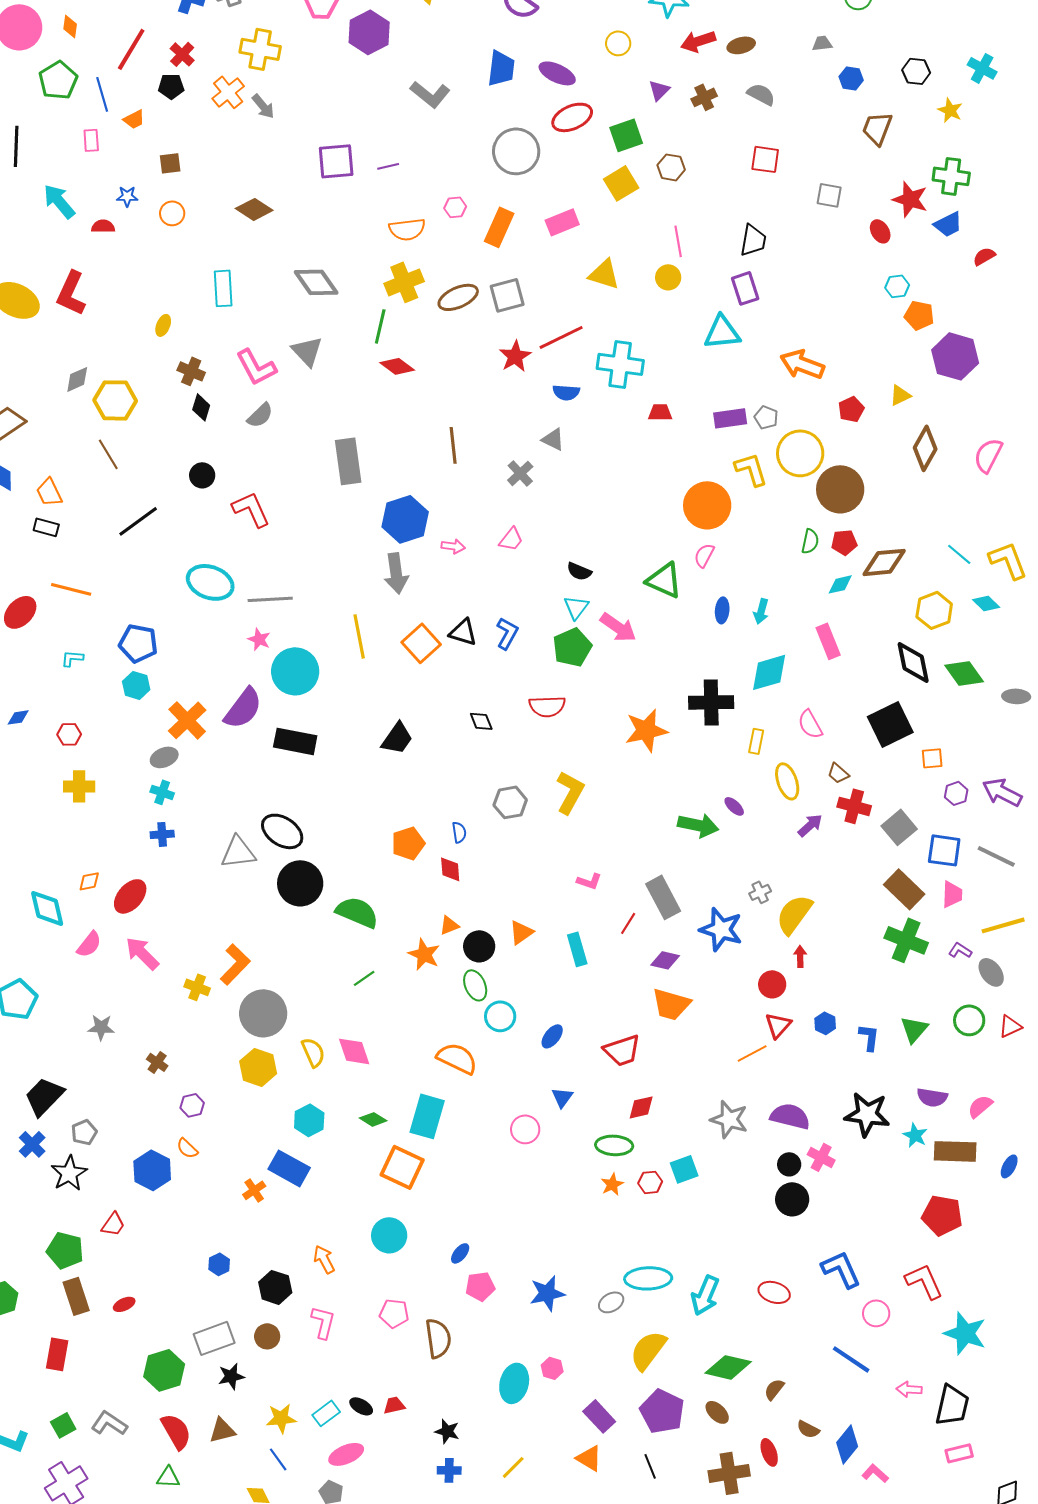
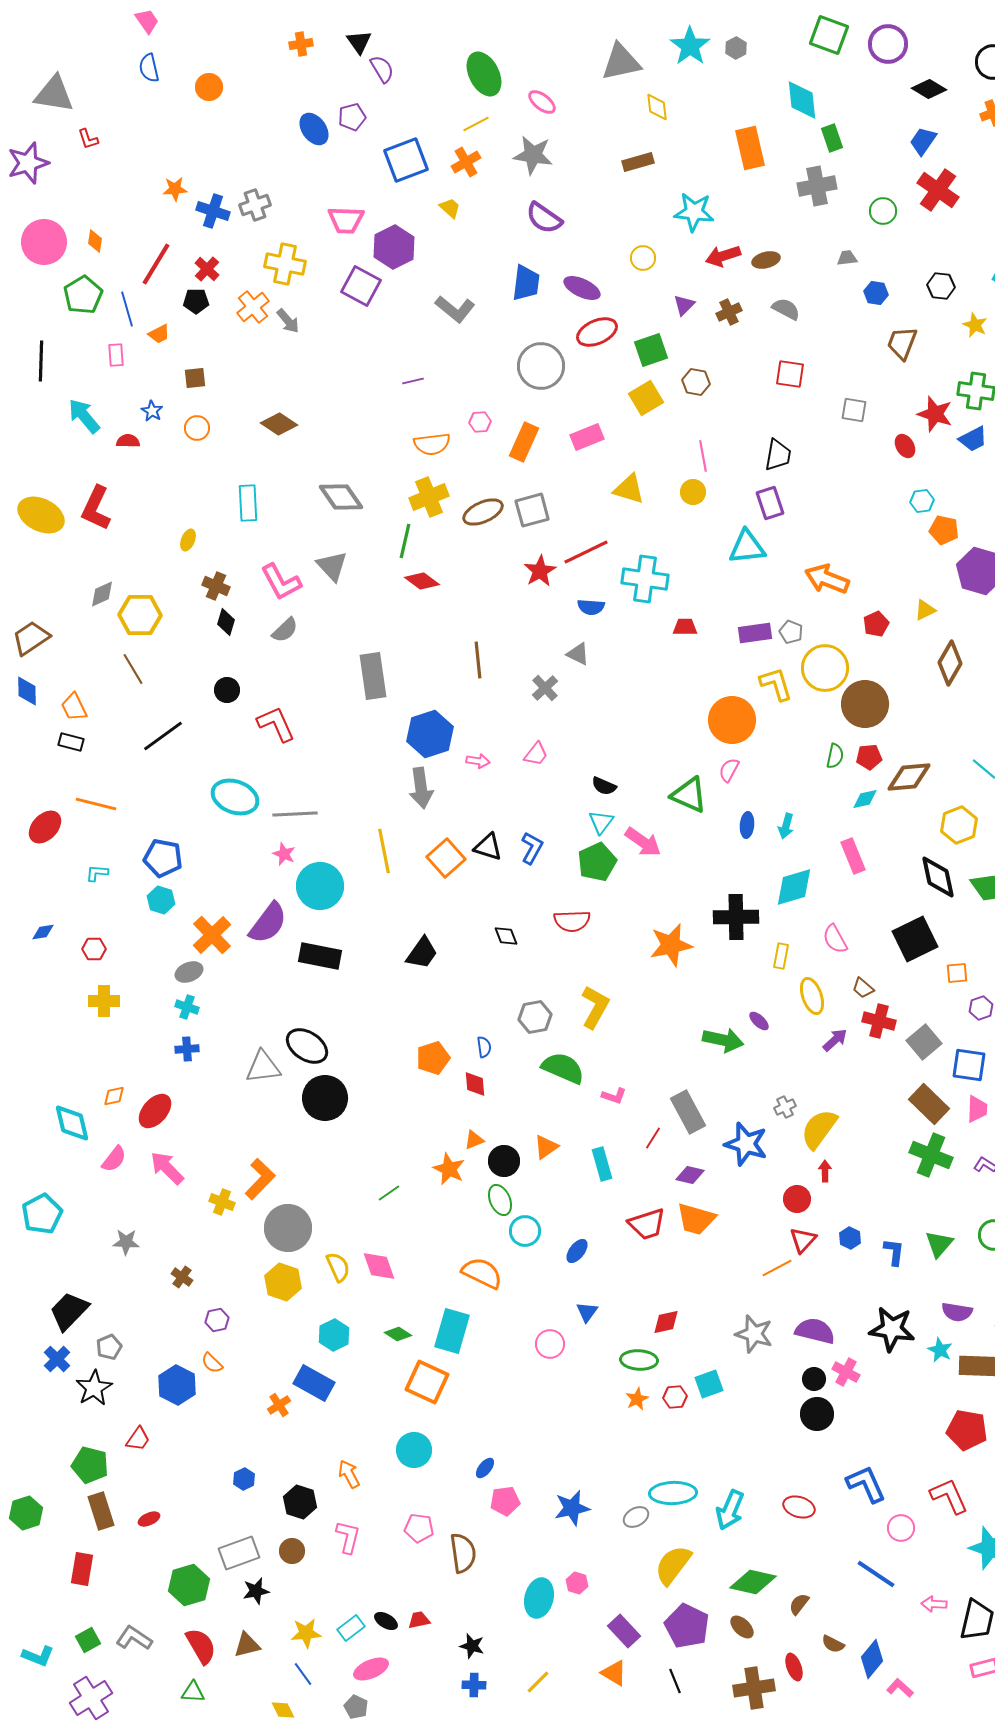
purple square: (336, 161) -> (361, 286), moved, turned 33
blue star: (127, 196) -> (152, 411), turned 30
green semicircle: (357, 912) -> (563, 1068), moved
red trapezoid: (622, 1050) -> (647, 1224), moved

